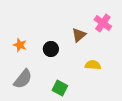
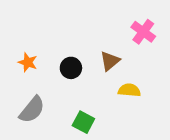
brown triangle: (79, 35) -> (110, 61), moved

